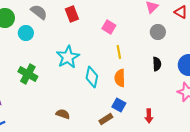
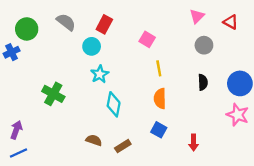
red rectangle: (72, 14) -> (104, 24), turned 49
cyan circle: (26, 33) -> (92, 46), moved
cyan star: (68, 57) -> (100, 74), size x0.7
cyan diamond: (92, 77) -> (114, 104), moved
brown rectangle: (106, 119) -> (123, 146), moved

